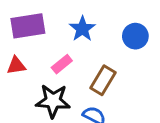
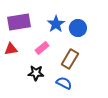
blue circle: (135, 36) -> (78, 28), moved
black star: (53, 101) -> (36, 73), size x0.7

